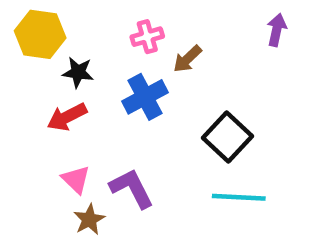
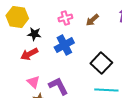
brown arrow: (187, 59) -> (92, 20), moved

